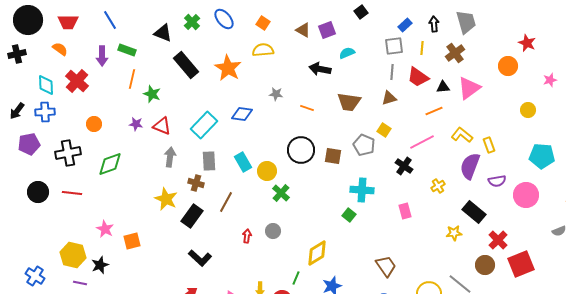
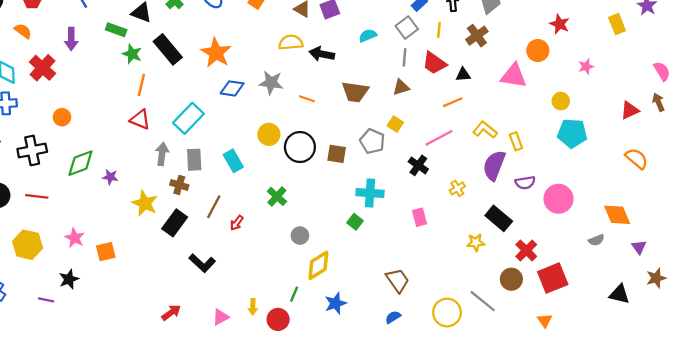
gray square: (394, 46) -> (407, 28), turned -30
green rectangle: (127, 50) -> (116, 30), moved
yellow semicircle: (263, 50) -> (291, 42), moved
cyan semicircle: (347, 53) -> (368, 36), moved
orange line: (132, 79) -> (141, 85), moved
pink triangle: (469, 88) -> (514, 76), moved, turned 45
green star: (152, 94) -> (132, 54), moved
gray star: (276, 94) -> (271, 83), size x1.5
blue diamond: (242, 114) -> (232, 88), moved
purple star: (136, 124) -> (110, 177), moved
cyan pentagon: (542, 156) -> (572, 133), moved
gray arrow: (170, 157) -> (162, 154), moved
yellow circle: (267, 171) -> (269, 134), moved
gray circle: (273, 231) -> (300, 236), moved
red arrow: (247, 236) -> (237, 223), moved, turned -152
yellow hexagon: (73, 255) -> (28, 245), moved
black L-shape: (200, 258) -> (202, 263), moved

